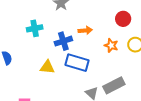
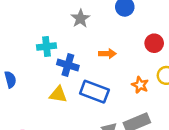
blue cross: (63, 41) -> (68, 65), moved, turned 30
orange star: (111, 45) -> (140, 85), moved

